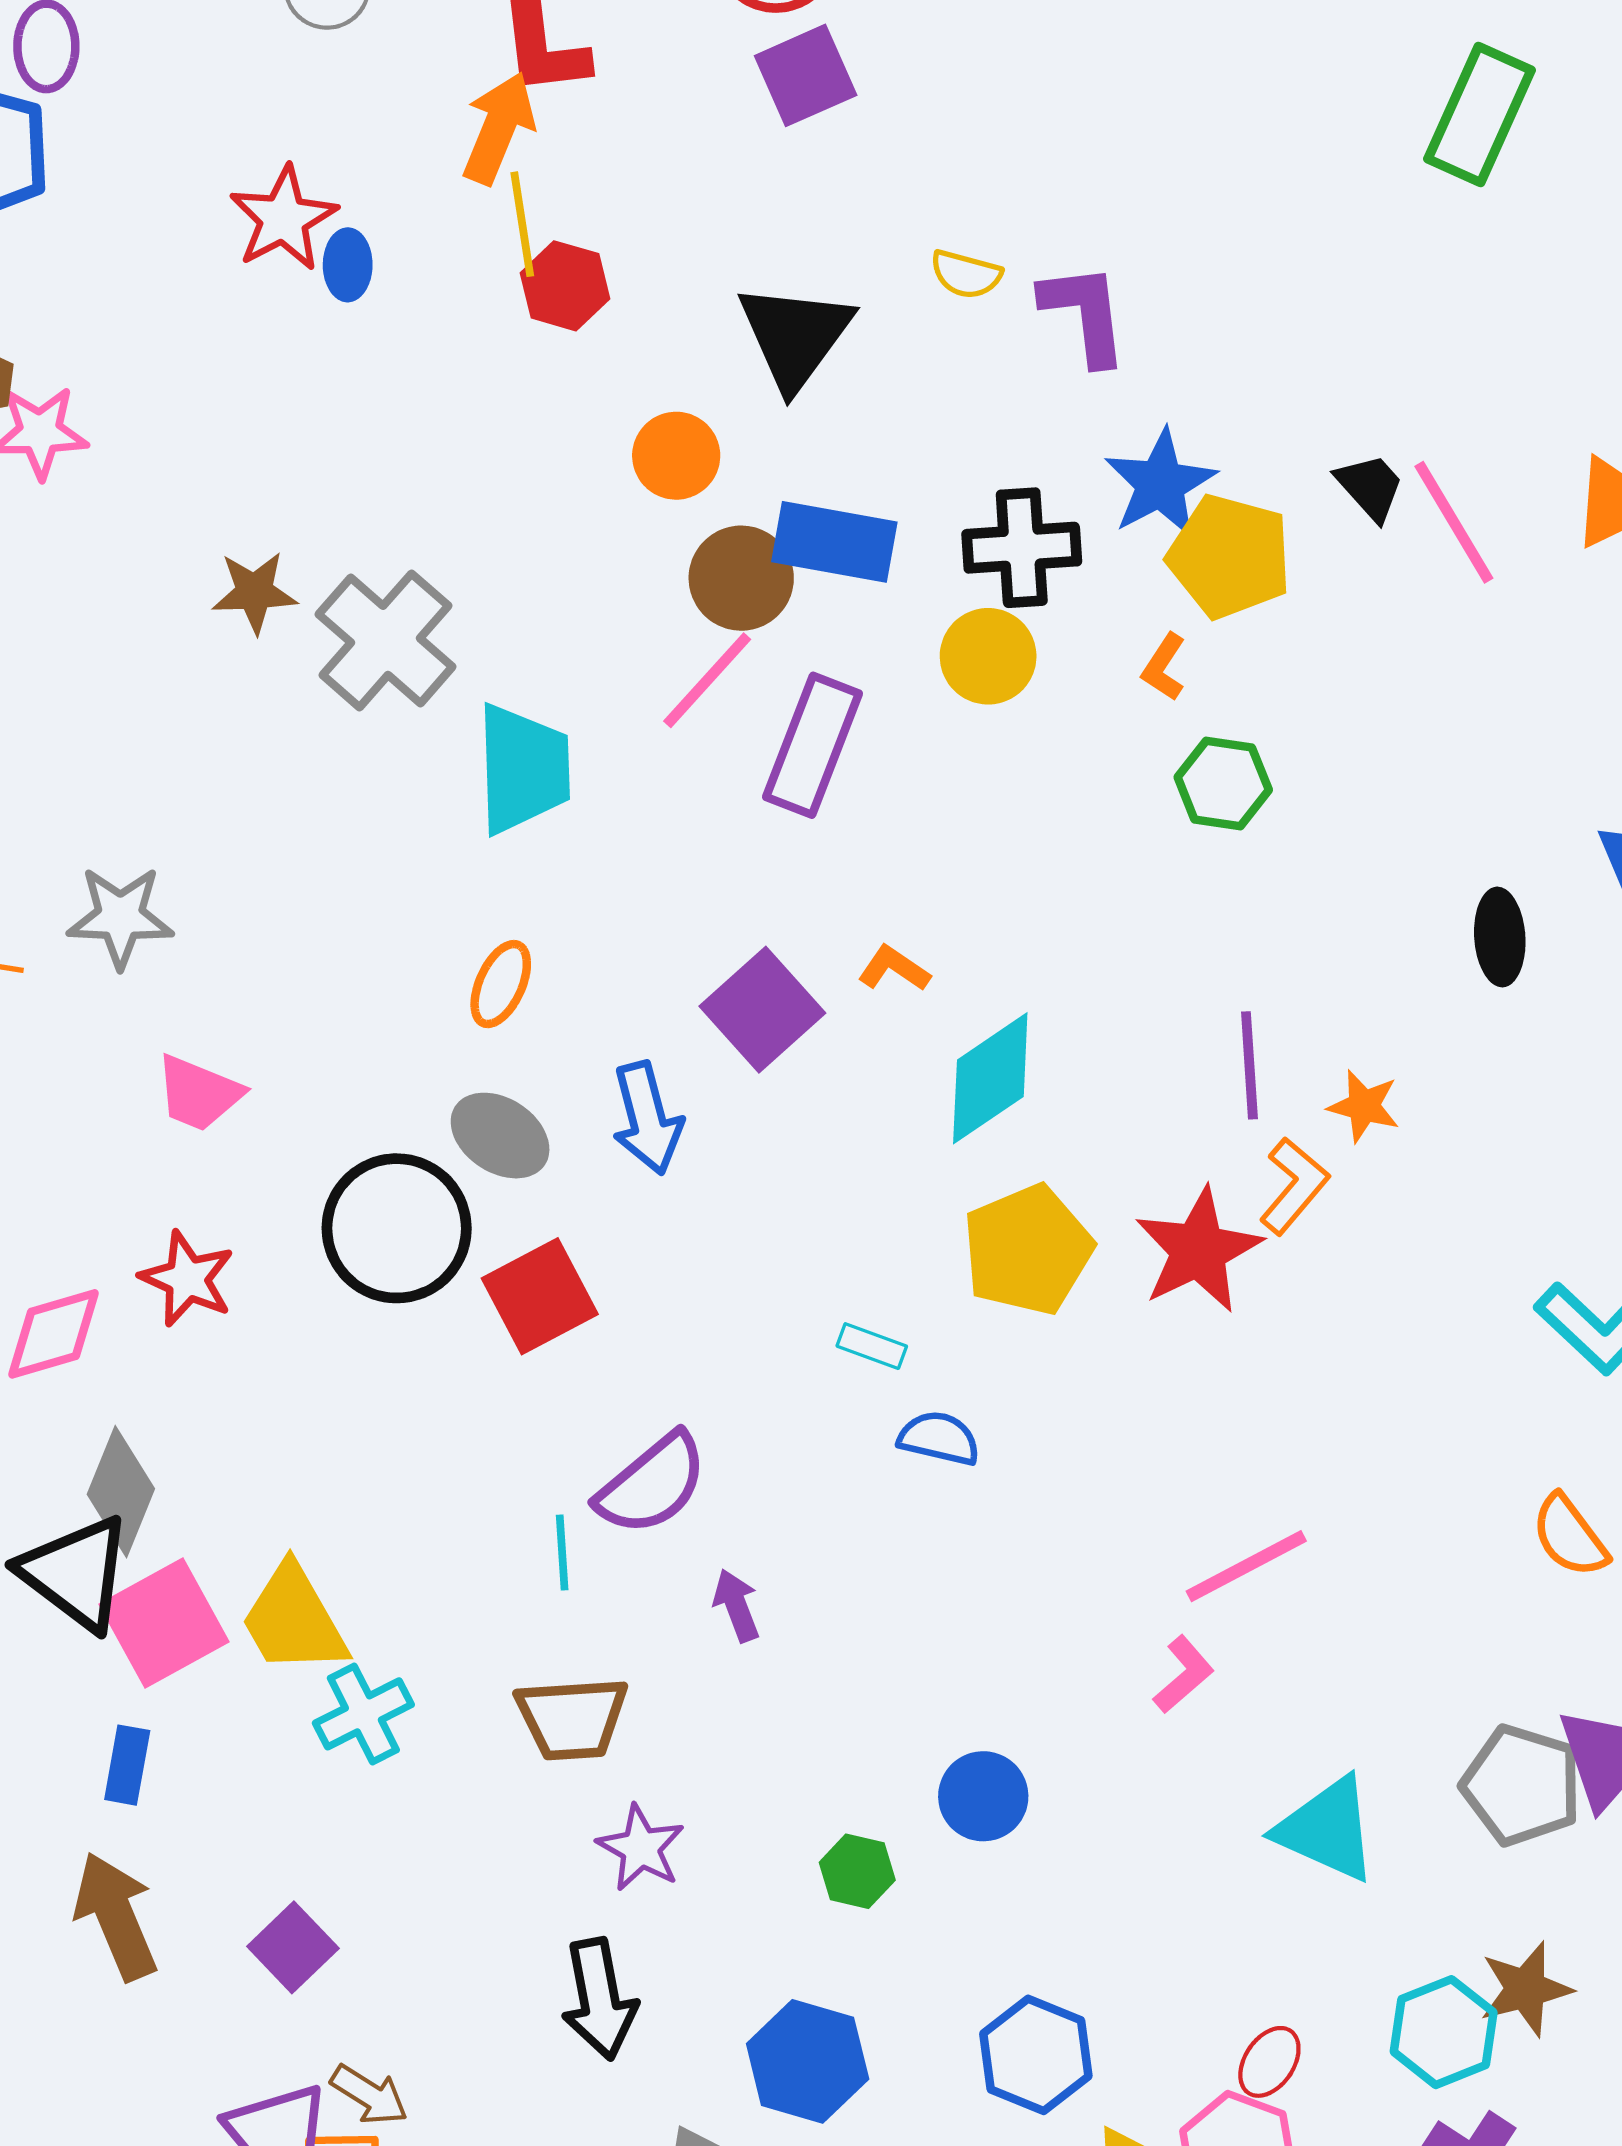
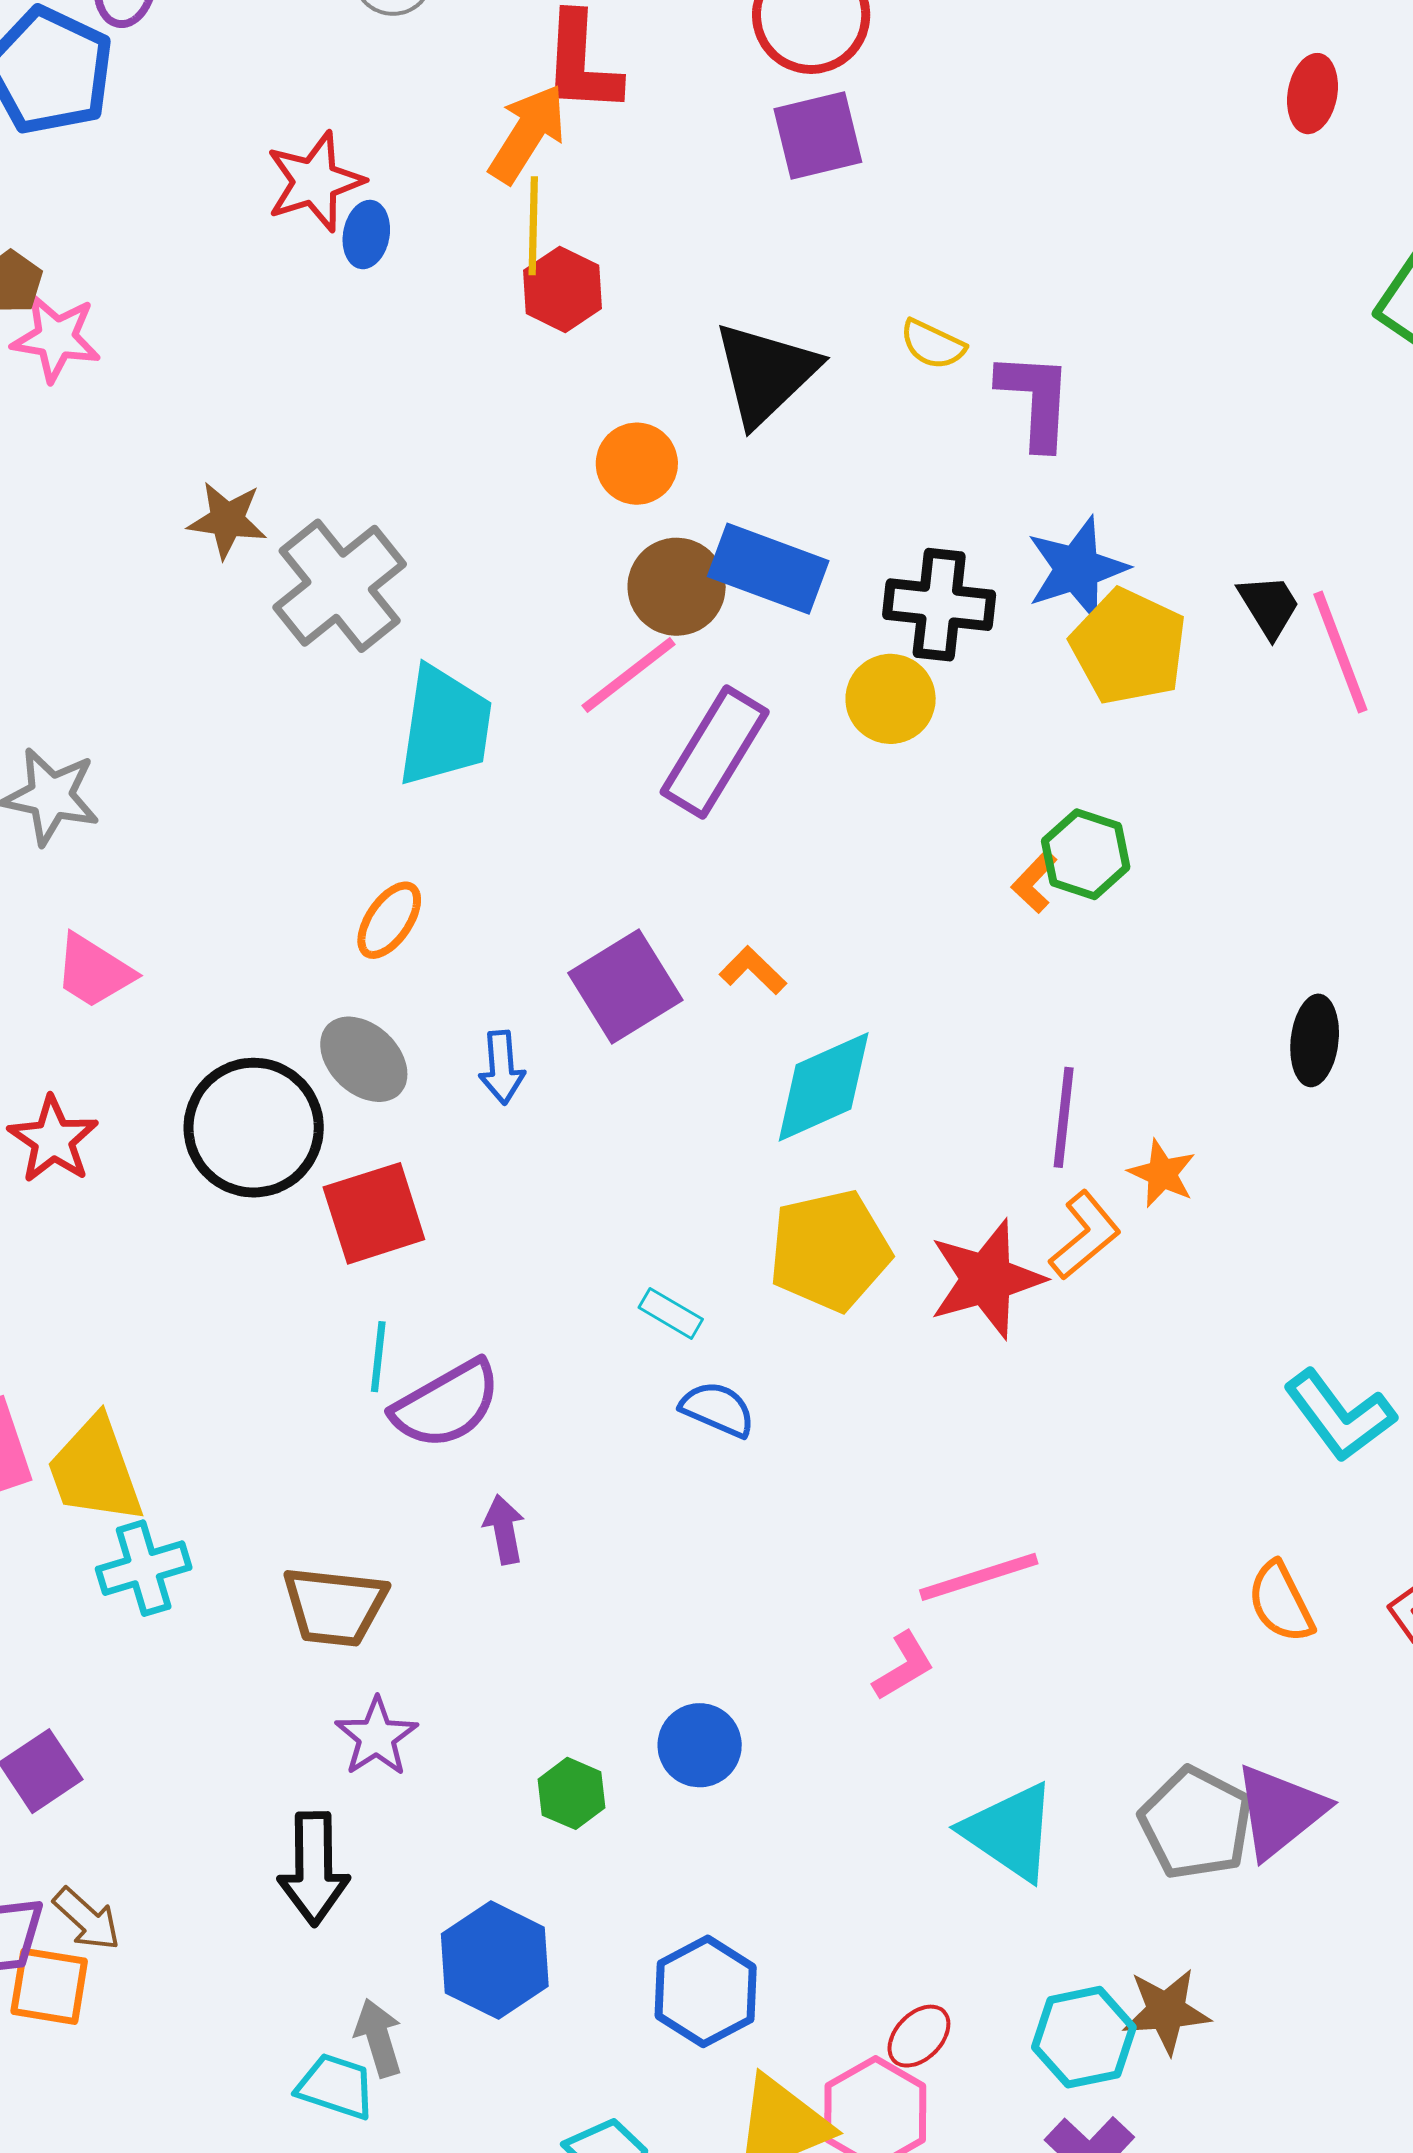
orange L-shape: (1164, 667) -> (1034, 882), moved
blue arrow: (647, 1118) -> (502, 1067), size x0.7
cyan line: (562, 1552) -> (378, 1357), moved

